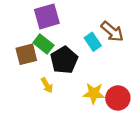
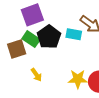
cyan rectangle: (93, 42) -> (74, 34), turned -42
black pentagon: (64, 60) -> (49, 37), moved

